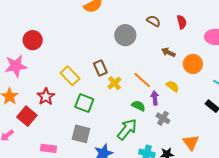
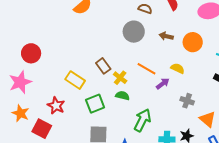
gray circle: (125, 35) -> (134, 32), moved
purple arrow: (155, 98) -> (163, 84), turned 72
green square: (84, 103) -> (95, 104), turned -30
green semicircle: (138, 106) -> (122, 96), moved
gray cross: (163, 118) -> (187, 101), moved

